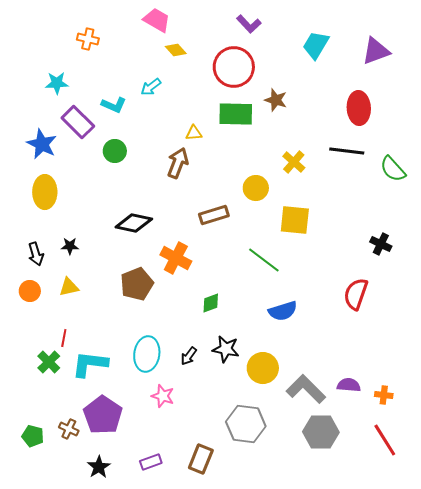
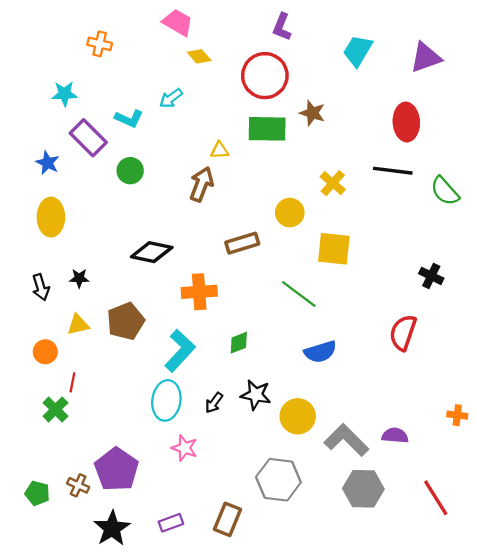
purple L-shape: (249, 24) -> (282, 27), turned 65
blue star: (42, 144) -> (48, 163), size x0.7
orange cross: (176, 258) -> (199, 292), turned -32
brown pentagon: (137, 284) -> (126, 321), moved
orange circle: (30, 291) -> (45, 352), moved
cyan L-shape: (90, 364) -> (180, 351), moved, turned 126
orange cross: (384, 395) -> (457, 415), moved
black star: (99, 467) -> (112, 528), size x1.4

